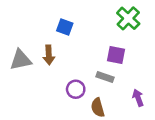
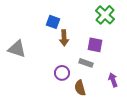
brown arrow: (49, 55) -> (64, 38), moved
gray triangle: (21, 60) -> (17, 49), turned 30

